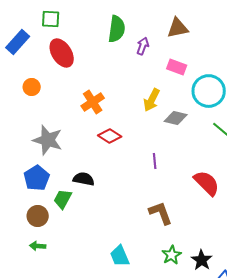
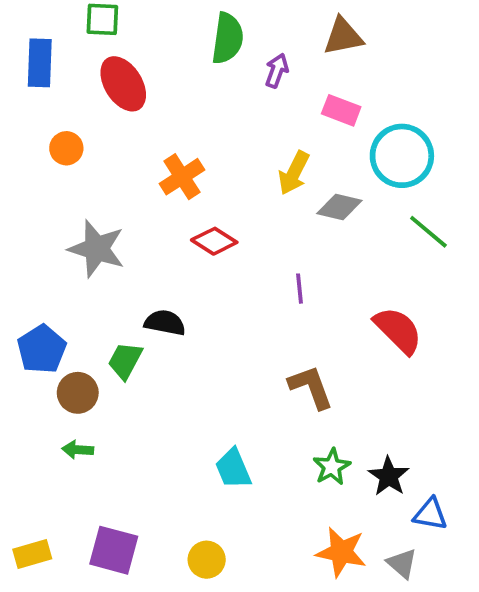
blue rectangle: (18, 42) -> (40, 63), turned -40
blue pentagon: (37, 178) -> (42, 349), moved

